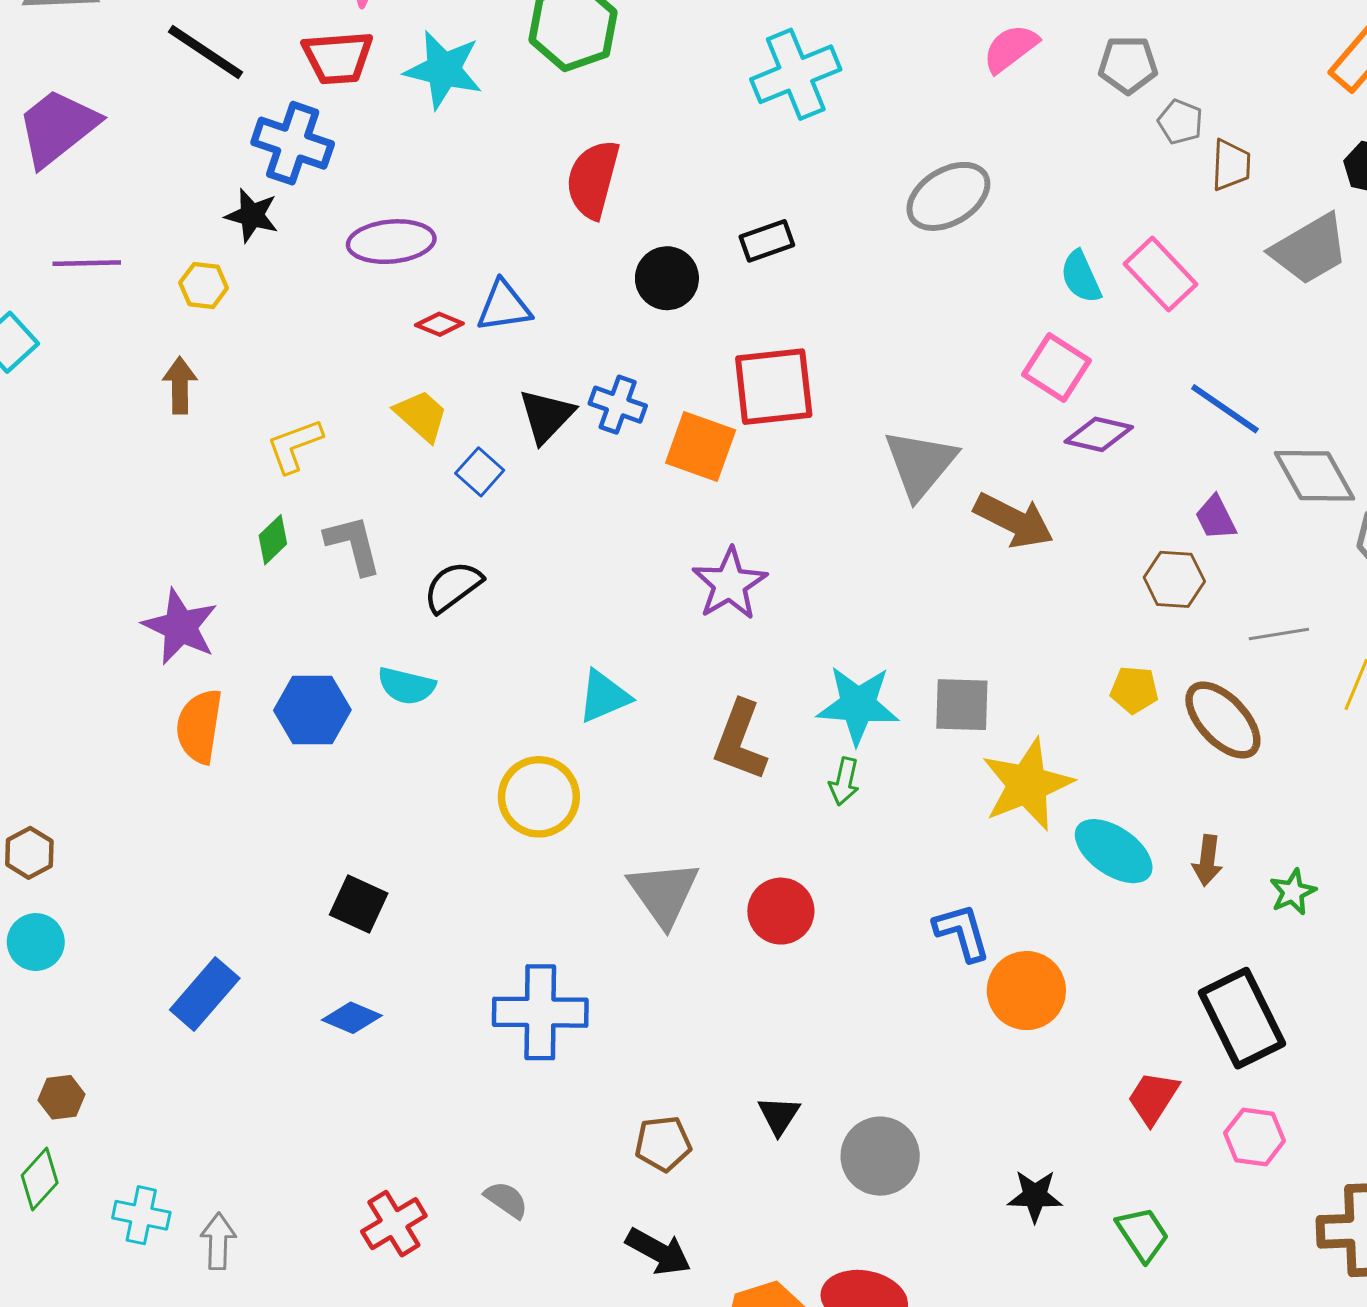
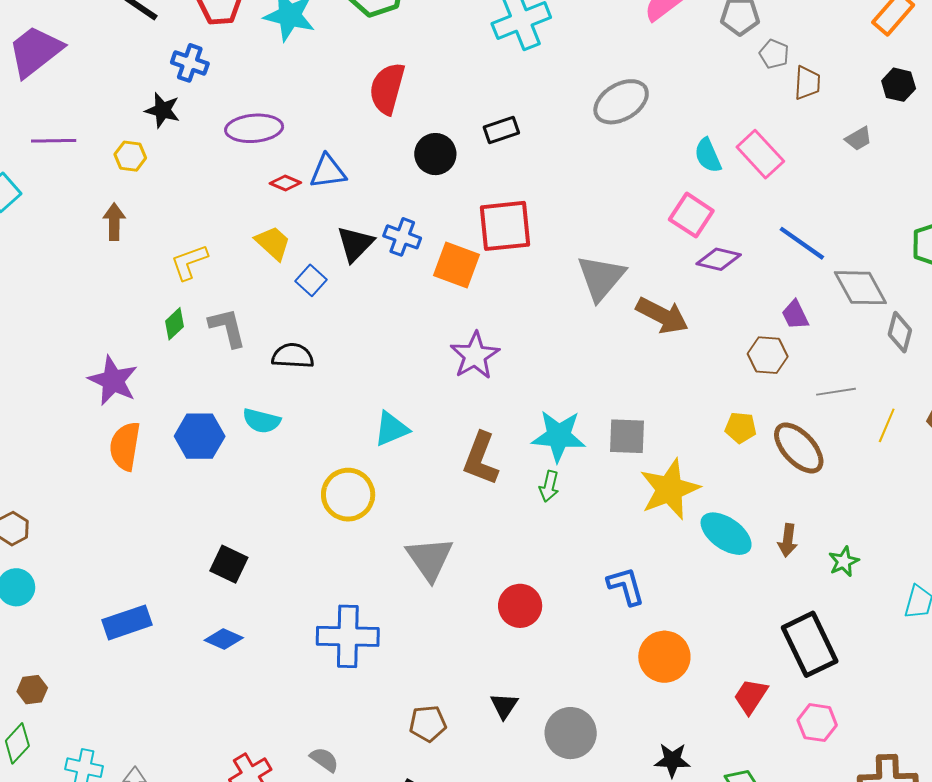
blue cross: (293, 143) -> (190, 63), size x0.7
gray trapezoid: (1310, 249) -> (859, 139), size x0.5
black semicircle: (453, 587) -> (293, 356), turned 39
red circle: (781, 911) -> (520, 606), moved
orange circle: (1026, 991) -> (664, 657), moved
blue rectangle: (205, 994) -> (127, 622), turned 30

